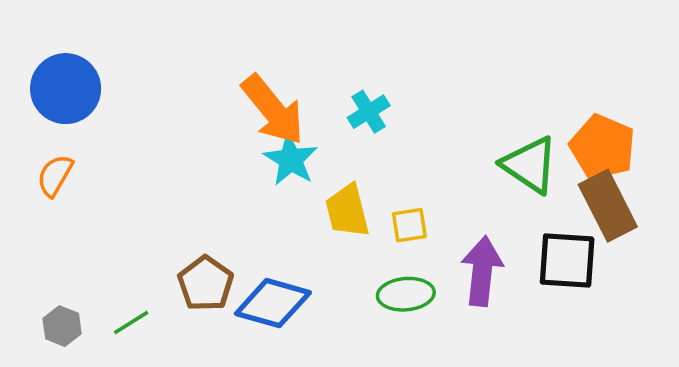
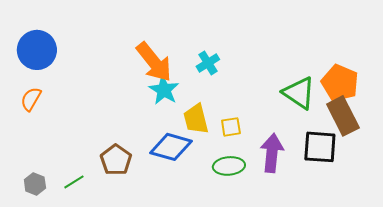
blue diamond: (273, 303) -> (171, 147), moved

